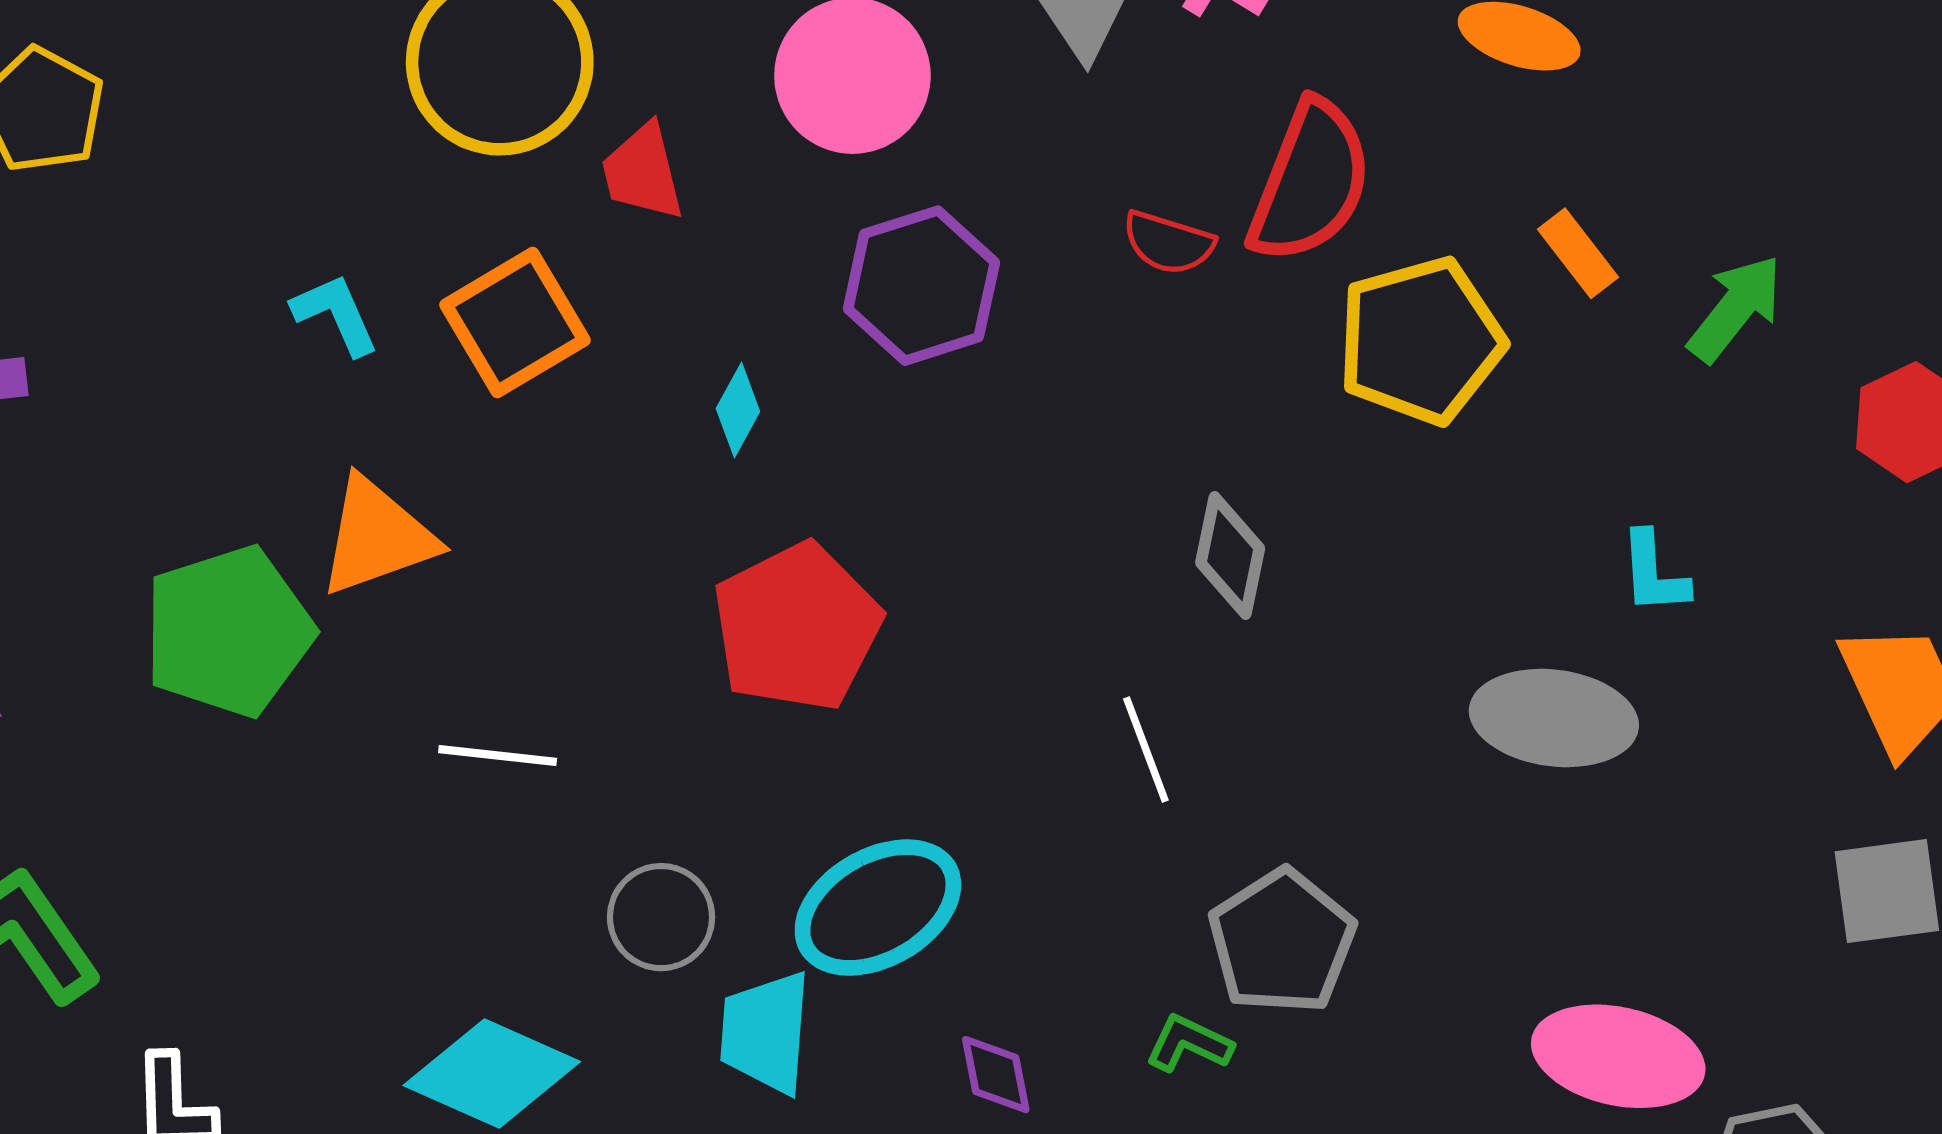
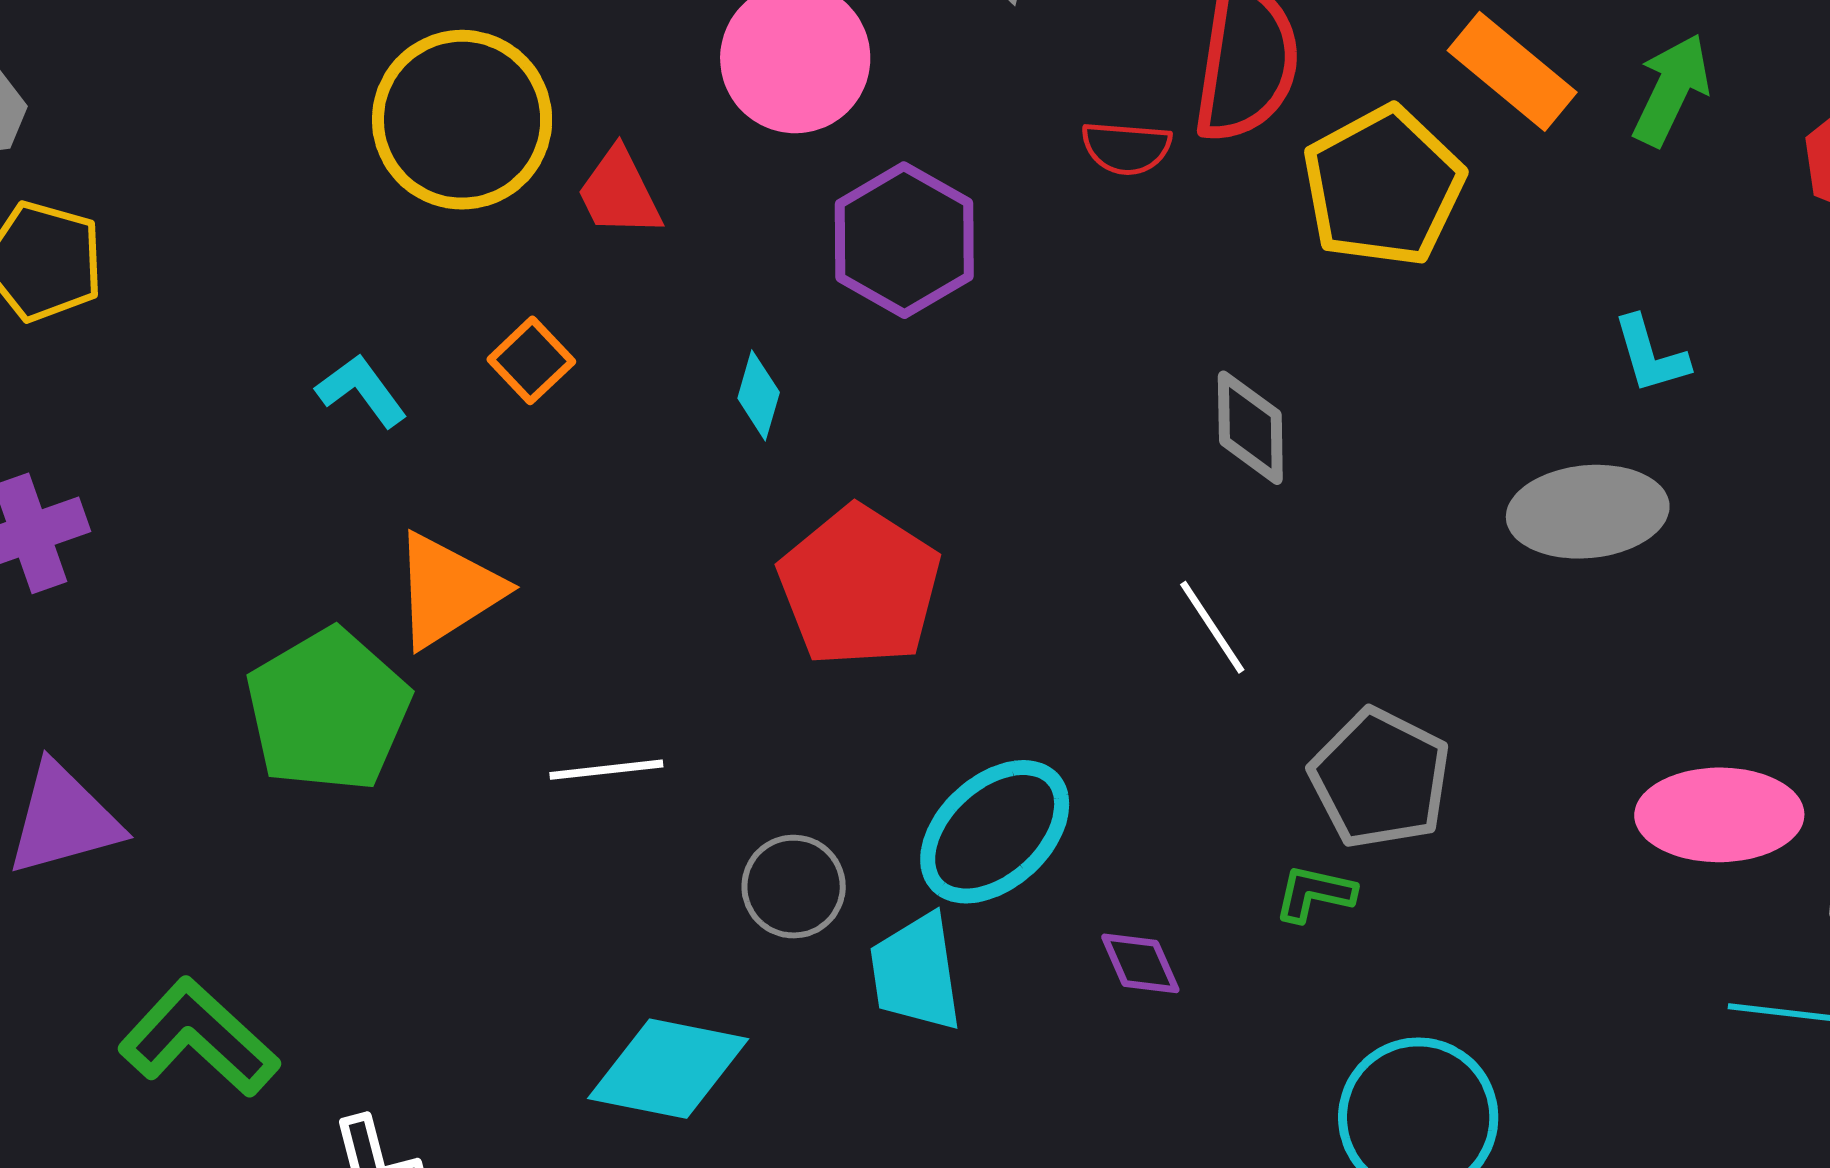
orange rectangle: (1578, 253) -> (1512, 71), size x1.5
orange square: (515, 322) -> (531, 360), size x0.6

